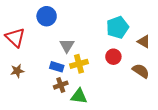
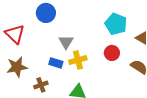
cyan pentagon: (117, 27) -> (116, 24), turned -30
brown star: (17, 71) -> (17, 67), size x1.5
brown cross: (61, 85) -> (41, 85), moved

